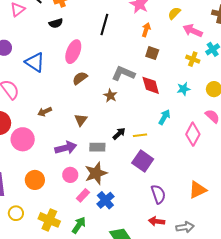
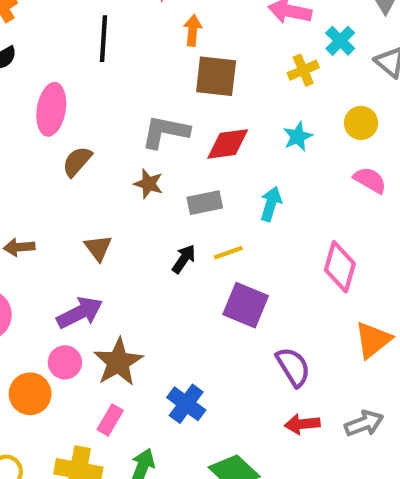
brown square: (152, 53) -> (216, 76), size x1.5
yellow cross: (193, 59) -> (303, 70), turned -32
red diamond: (151, 85) -> (228, 144), turned -70
brown arrow: (45, 112) -> (19, 247), turned 32
pink diamond: (193, 134) -> (340, 267), moved
gray rectangle: (97, 147) -> (205, 203), moved
brown star: (96, 173) -> (118, 362), moved
pink circle: (70, 175) -> (65, 362), moved
pink rectangle: (83, 195) -> (110, 420), moved

